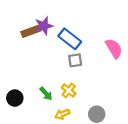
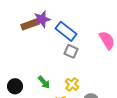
gray square: (75, 60) -> (71, 51), turned 32
yellow cross: (69, 90) -> (72, 84), moved

